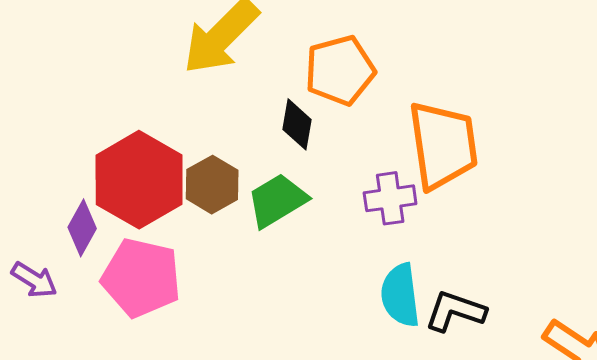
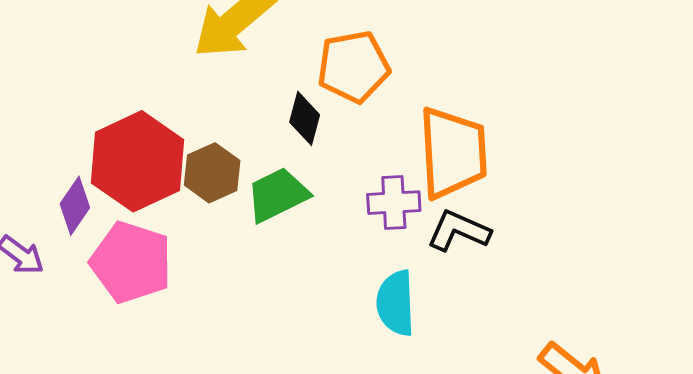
black L-shape: (455, 311) -> (459, 231), moved

